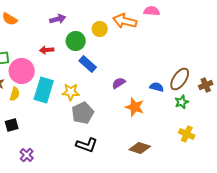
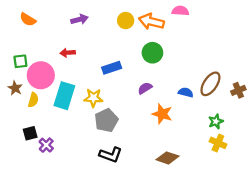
yellow circle: (100, 29) -> (126, 21), moved
green circle: (76, 41) -> (152, 53), moved
blue rectangle: (88, 64) -> (112, 68), turned -60
green star: (182, 102) -> (216, 121), moved
purple cross: (27, 155) -> (46, 145), moved

